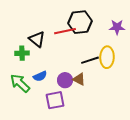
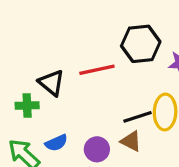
black hexagon: (80, 22) -> (141, 44), moved
brown triangle: (79, 79) -> (131, 141), moved

